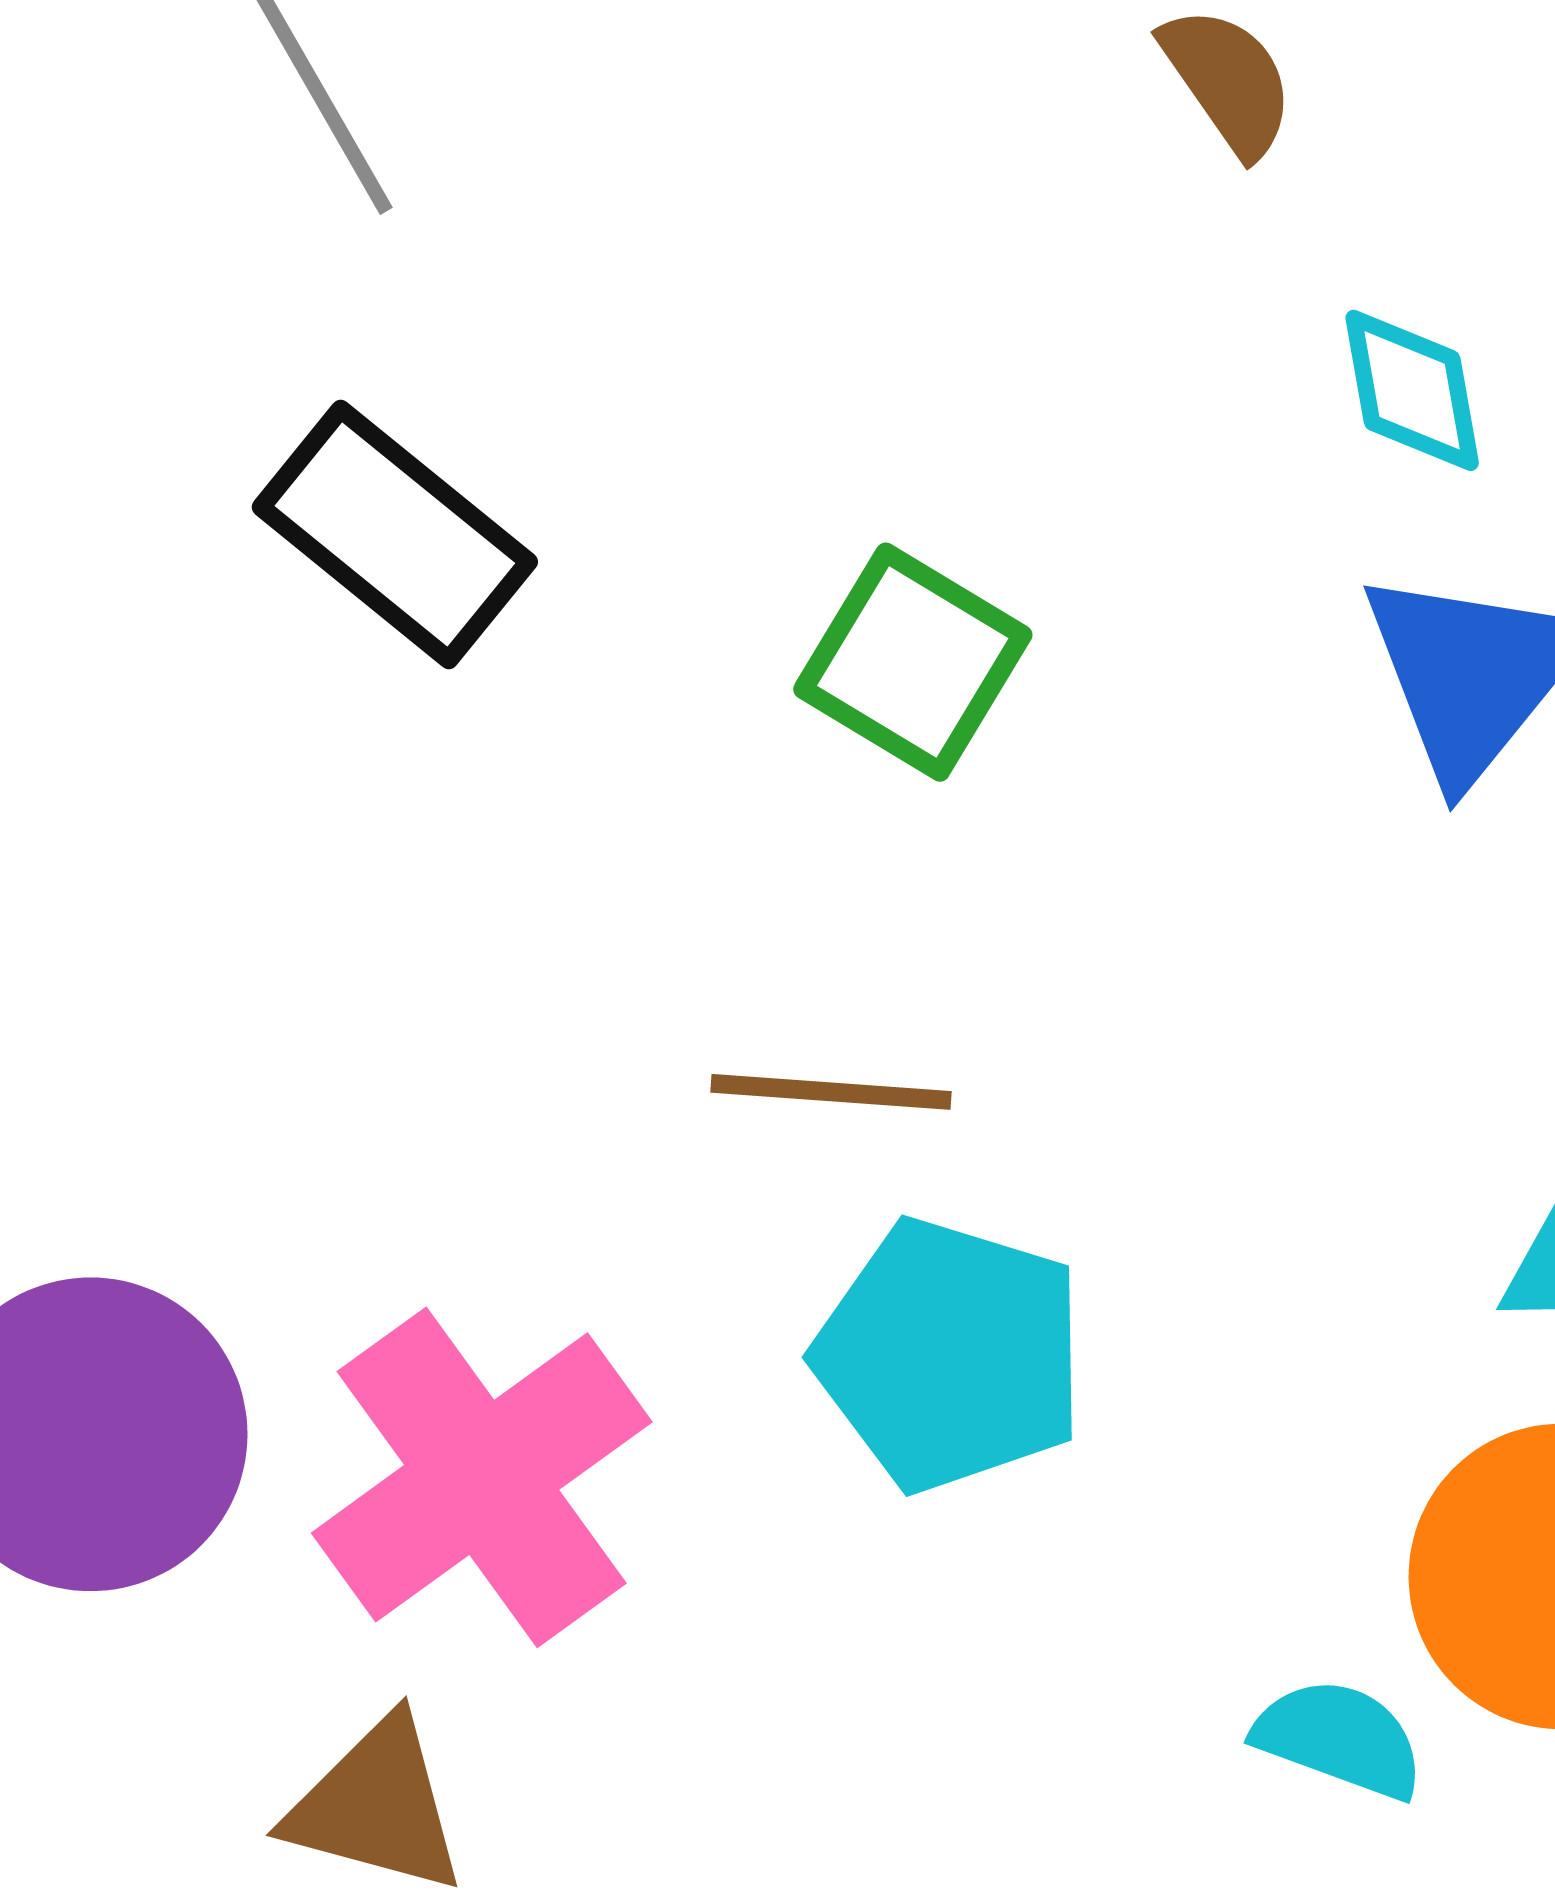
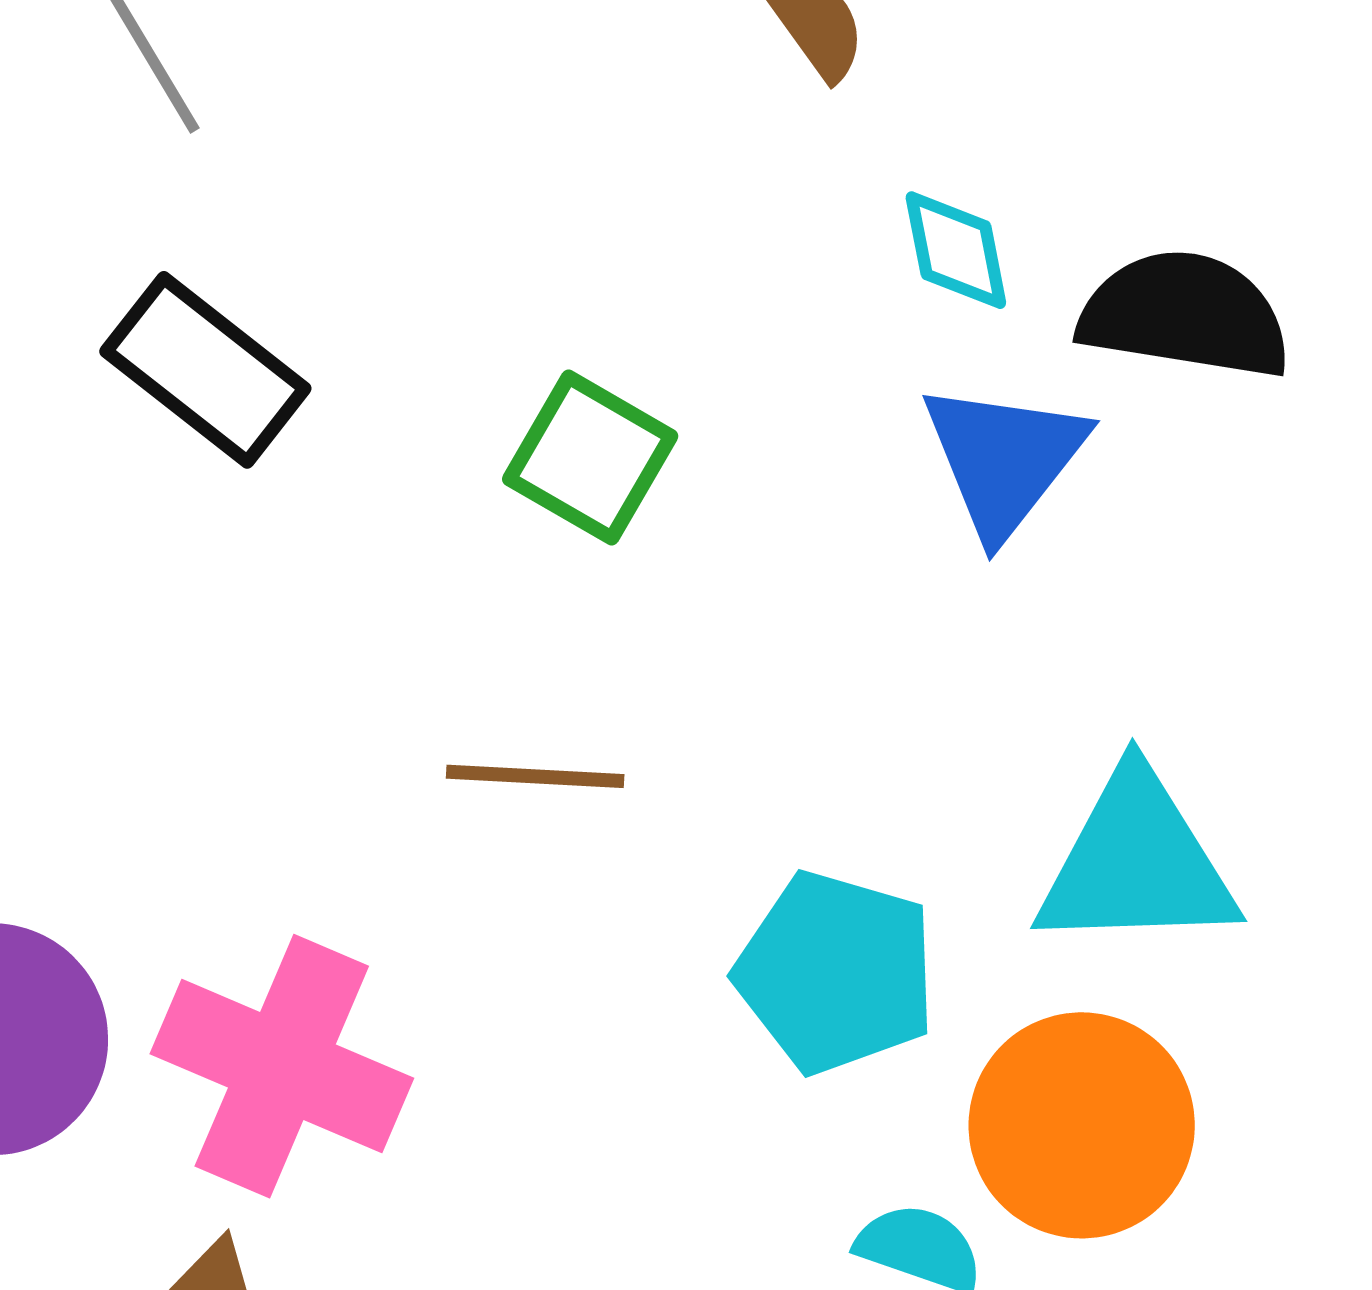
cyan pentagon: (950, 1355) -> (836, 972), moved
pink cross: (482, 1477) -> (282, 1066), turned -30

